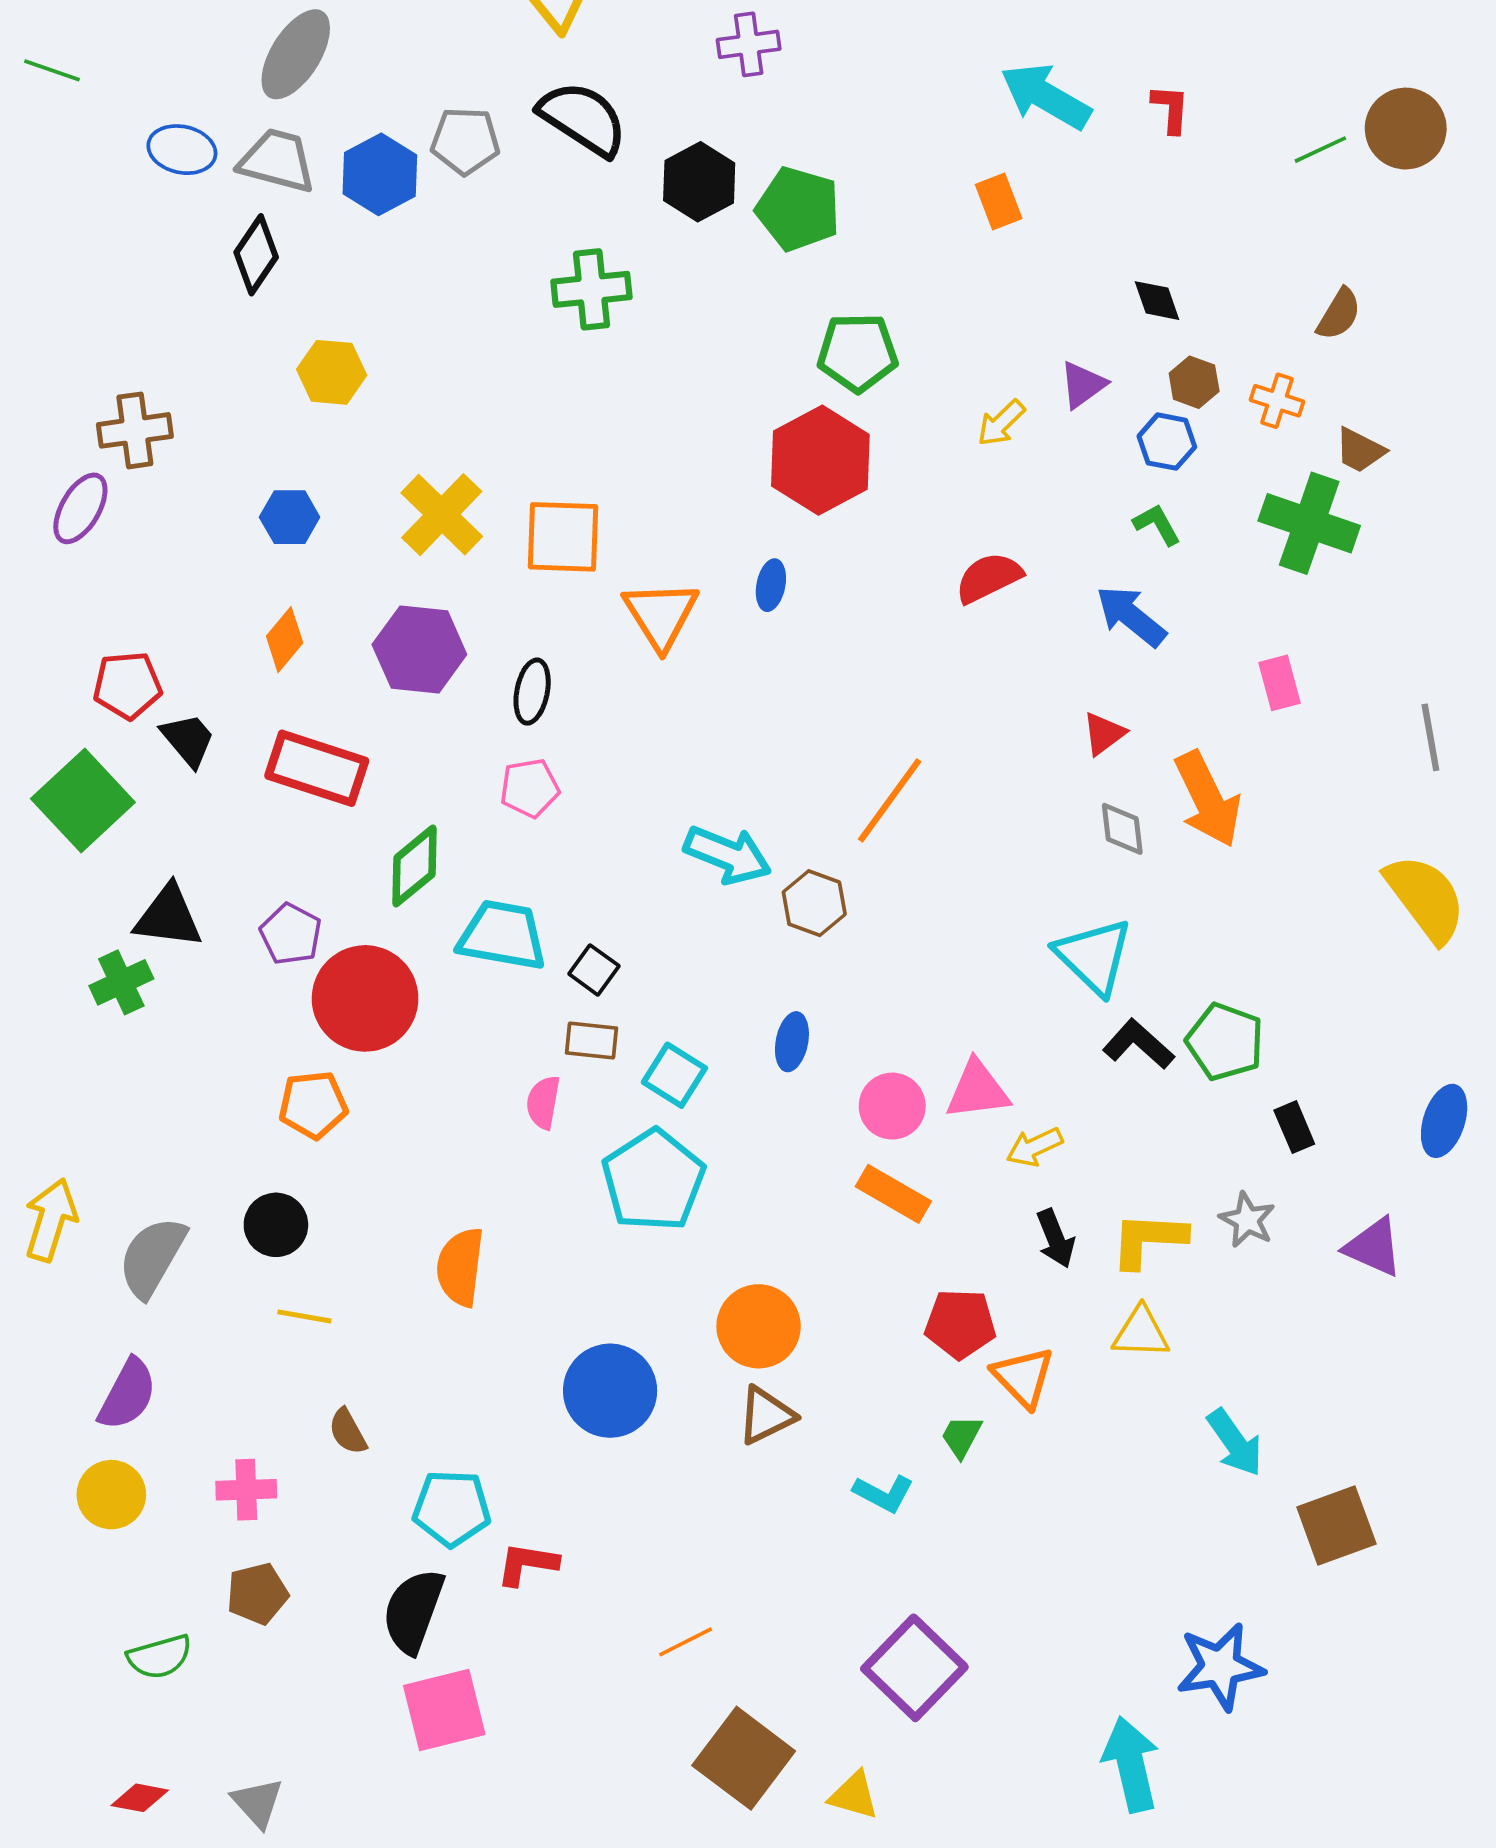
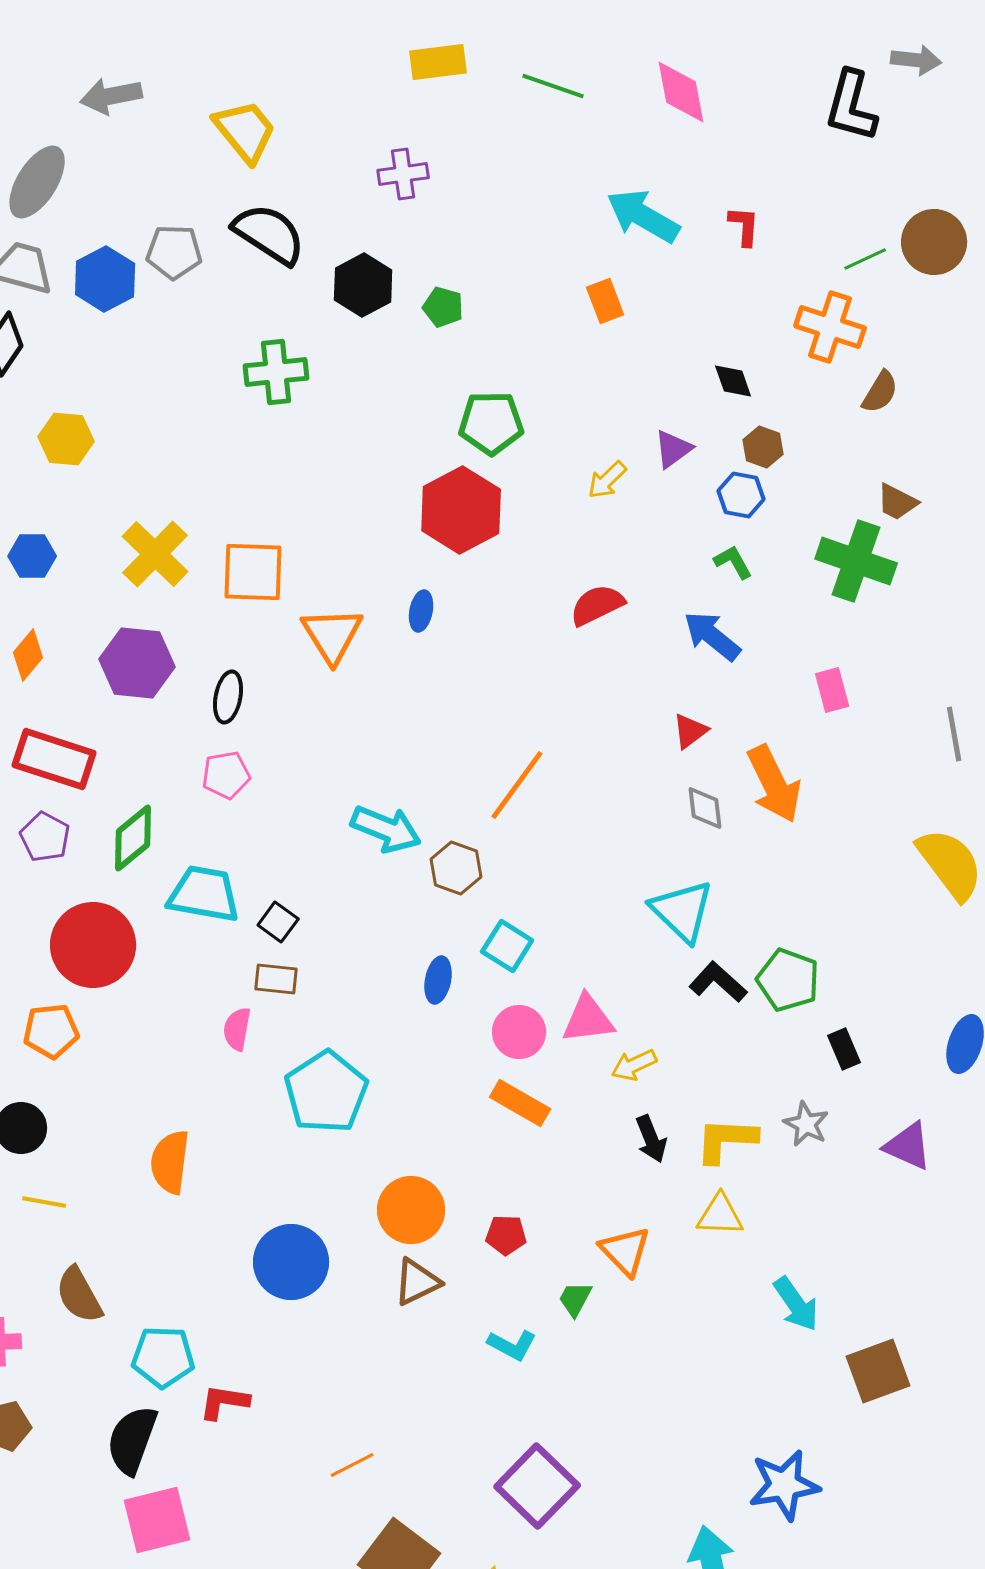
green pentagon: (798, 209) -> (443, 307), size x0.6
orange cross: (1277, 401) -> (830, 327), moved, size x1.6
purple pentagon: (291, 934) -> (45, 837), moved
cyan square: (674, 1075) -> (507, 946), moved
red pentagon: (960, 1324) -> (506, 1235), moved, size x0.7
brown semicircle: (348, 1432) -> (79, 1295), size x1.5

